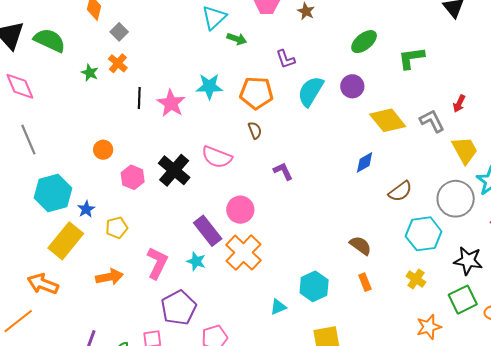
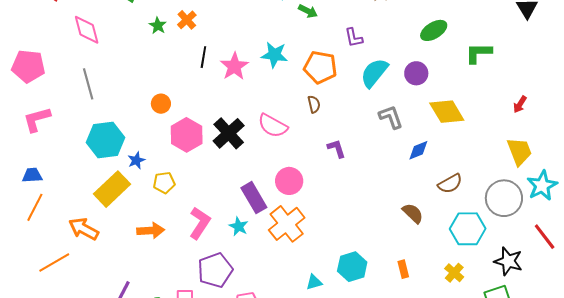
gray L-shape: (432, 121) -> (391, 117), moved
pink hexagon: (133, 177) -> (187, 135), size x1.4
brown semicircle: (360, 245) -> (413, 213), moved

